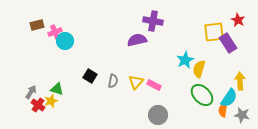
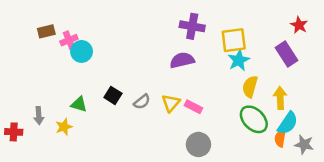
yellow square: (214, 32) -> (234, 40), moved
purple semicircle: (137, 40) -> (182, 60), moved
cyan star: (185, 60) -> (239, 60), moved
gray semicircle: (113, 81) -> (142, 102), turned 40
yellow arrow: (240, 81) -> (280, 98), moved
green triangle: (57, 89) -> (79, 104), moved
gray arrow: (31, 92) -> (39, 116), turned 144
red cross: (38, 105) -> (14, 132), moved, turned -32

